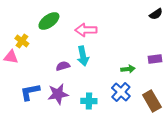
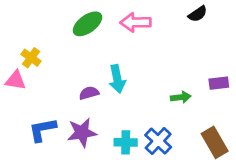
black semicircle: (156, 14) -> (198, 14), moved
green ellipse: (49, 21) -> (88, 24), moved
pink arrow: (86, 30) -> (136, 22), moved
blue cross: (121, 92) -> (158, 141), moved

